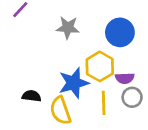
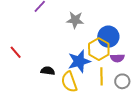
blue circle: (120, 32) -> (108, 37), moved
gray circle: (132, 97) -> (122, 81), moved

